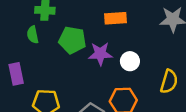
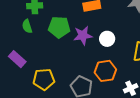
purple rectangle: (16, 74) -> (17, 59), turned -30

